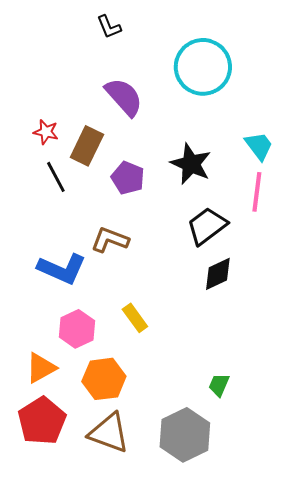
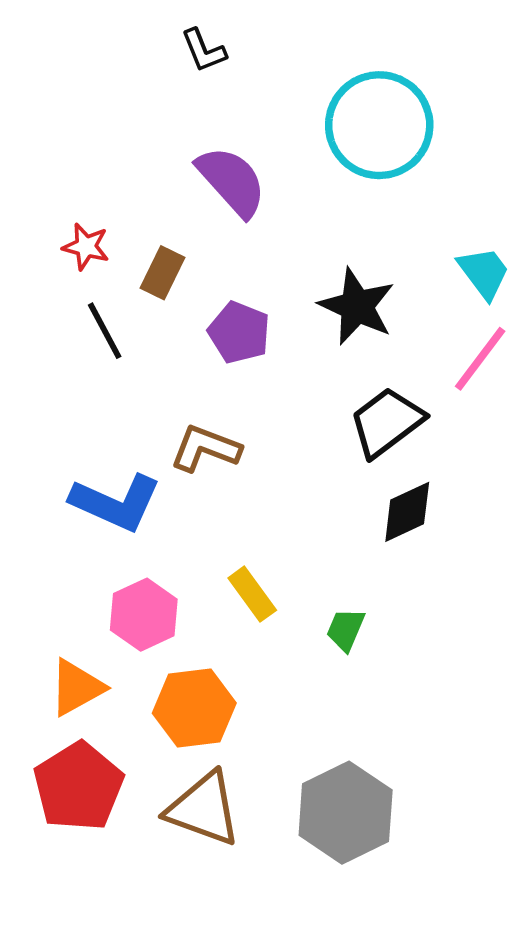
brown rectangle: (87, 146) -> (163, 273), size x0.7
pink line: (257, 192) -> (480, 359), turned 30
green trapezoid: (219, 385) -> (346, 630), moved

